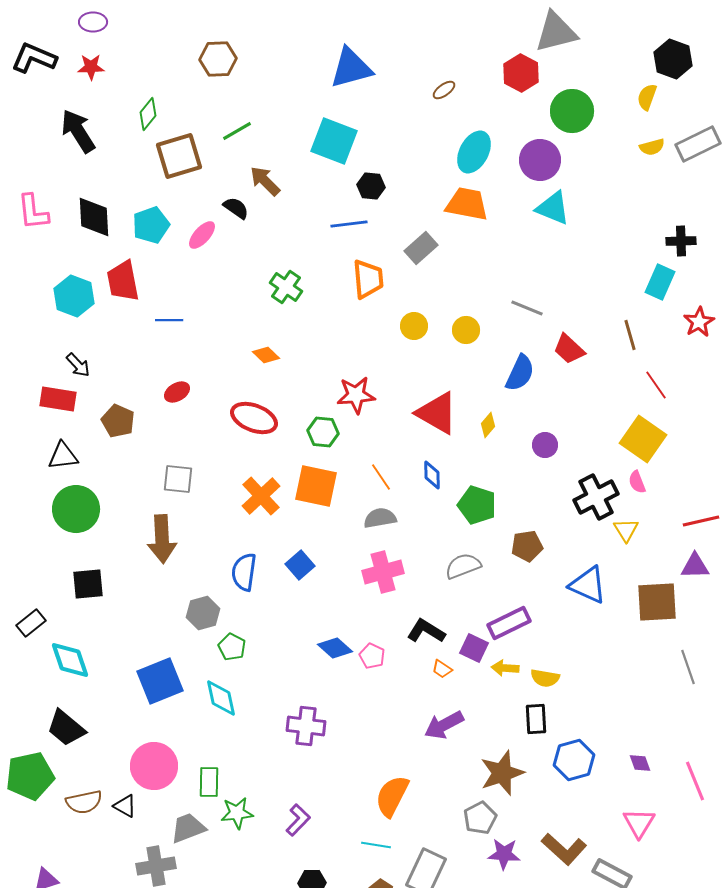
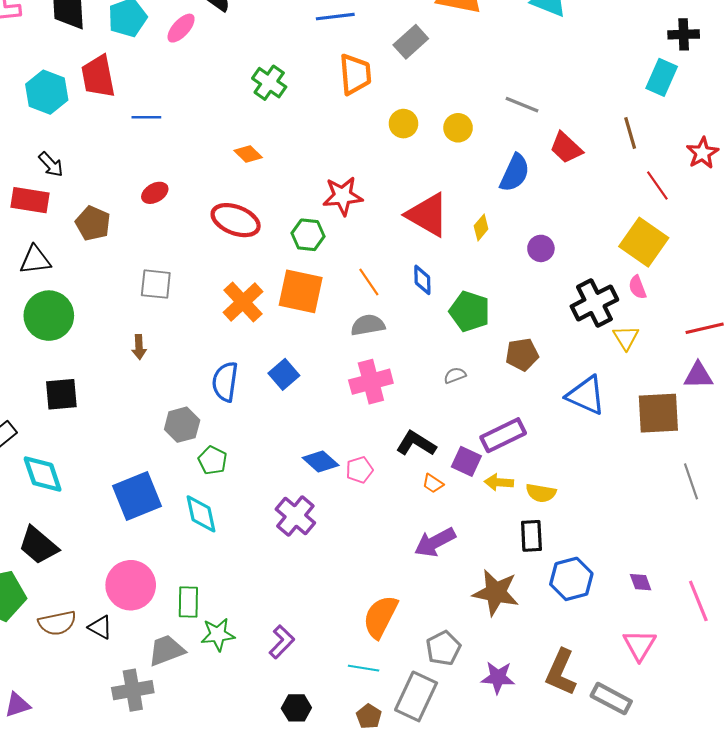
red star: (699, 322) -> (702, 153), moved
brown arrow: (162, 539) -> (139, 347), size x0.5
gray semicircle: (463, 566) -> (455, 375), size x0.6
pink pentagon: (372, 656) -> (359, 470), turned 30
purple cross: (306, 726) -> (295, 516), moved, turned 33
brown star: (502, 773) -> (496, 593), turned 30
gray pentagon: (480, 818) -> (443, 648), moved
brown L-shape: (564, 849) -> (561, 672), turned 72

